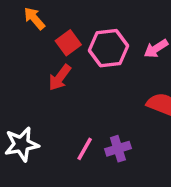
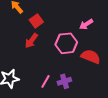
pink hexagon: (109, 48) -> (66, 43), moved

